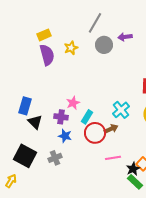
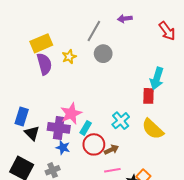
yellow rectangle: (44, 35) -> (41, 43), size x1.5
purple arrow: (125, 37) -> (125, 19), moved
pink star: (73, 103) -> (71, 113), size x1.5
purple cross: (61, 117) -> (59, 128), size x1.5
brown arrow: (111, 129) -> (111, 150), moved

